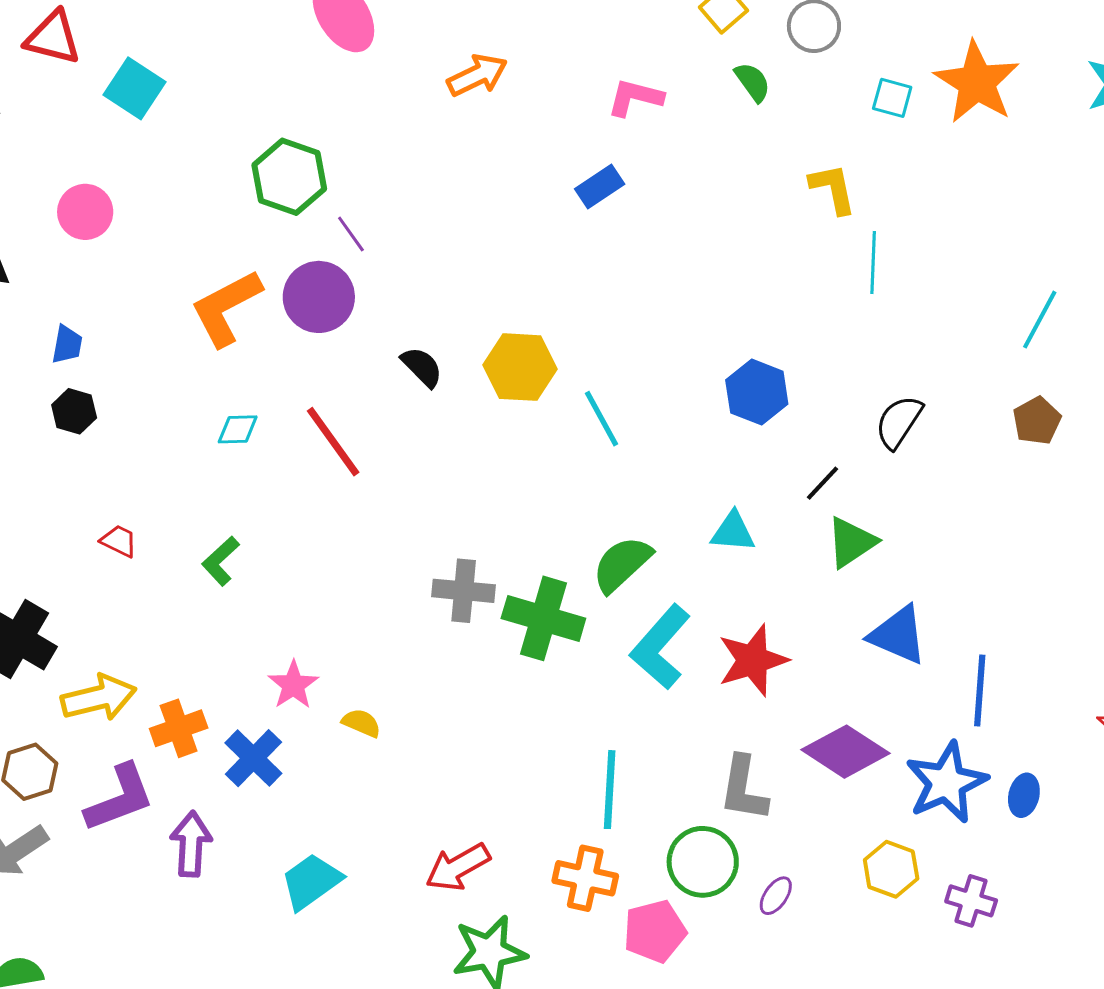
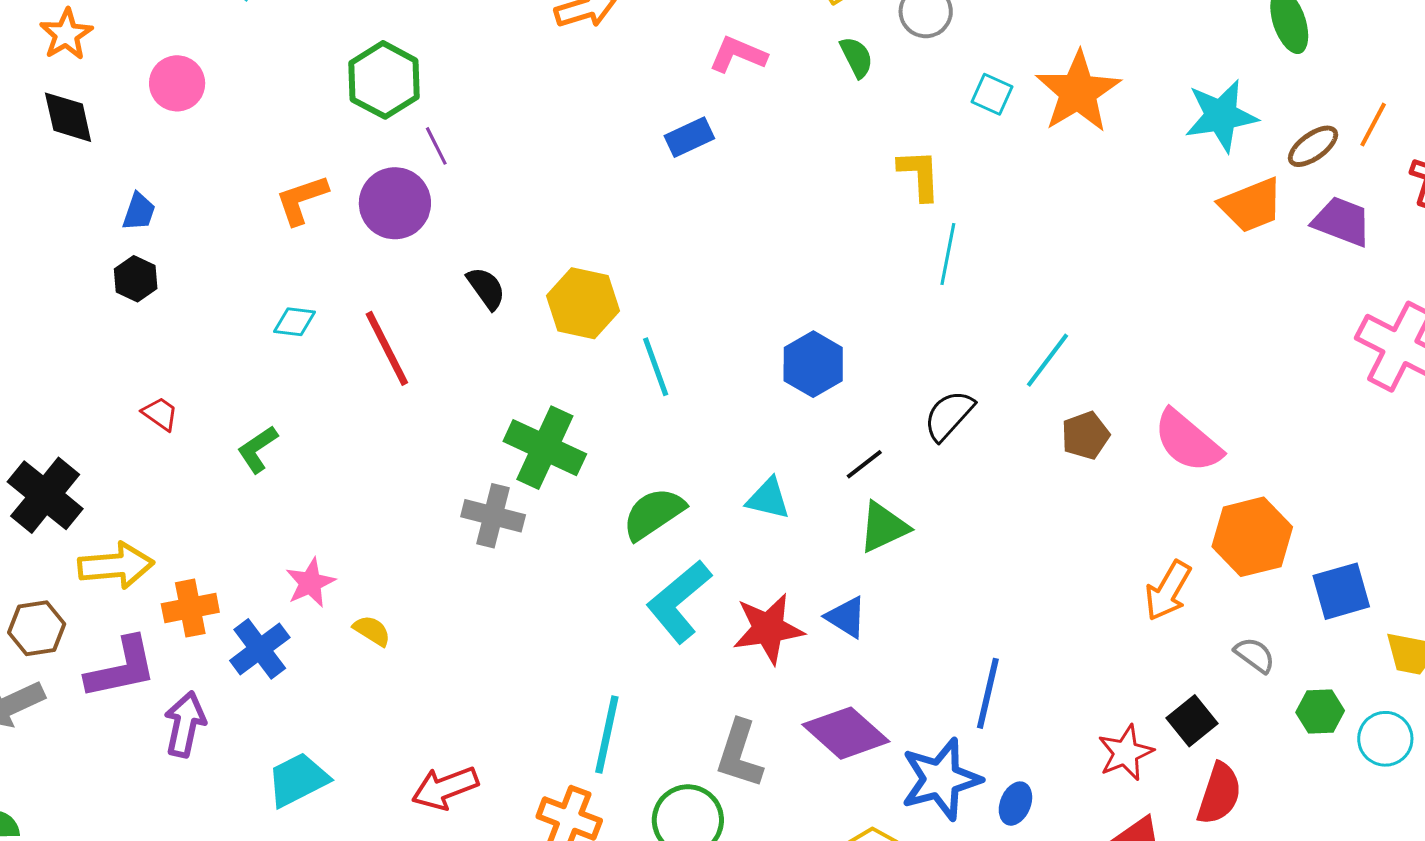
orange L-shape: (226, 308) -> (302, 200), size x0.7
cyan line: (1040, 320) -> (1048, 360), moved
green cross: (543, 618) -> (545, 448), moved
blue triangle: (898, 635) -> (846, 617), moved, size x0.7

